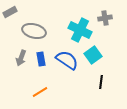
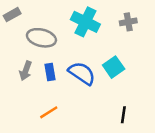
cyan cross: (80, 30) -> (85, 22), moved
black line: (101, 82) -> (123, 115), moved

